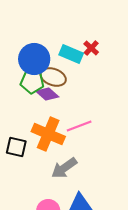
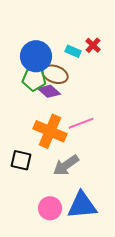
cyan rectangle: (71, 54) -> (73, 51), size x0.7
black square: (16, 147) -> (21, 160), moved

